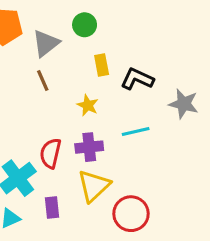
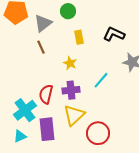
black L-shape: (137, 79) -> (114, 34), moved
cyan line: (136, 132) -> (101, 80), turned -36
purple rectangle: (52, 207) -> (47, 129), size x1.6

